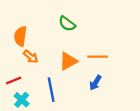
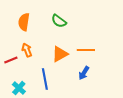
orange semicircle: (20, 36) -> (24, 22), moved
orange arrow: (31, 57) -> (27, 50), turned -152
red line: (14, 80) -> (11, 60), moved

